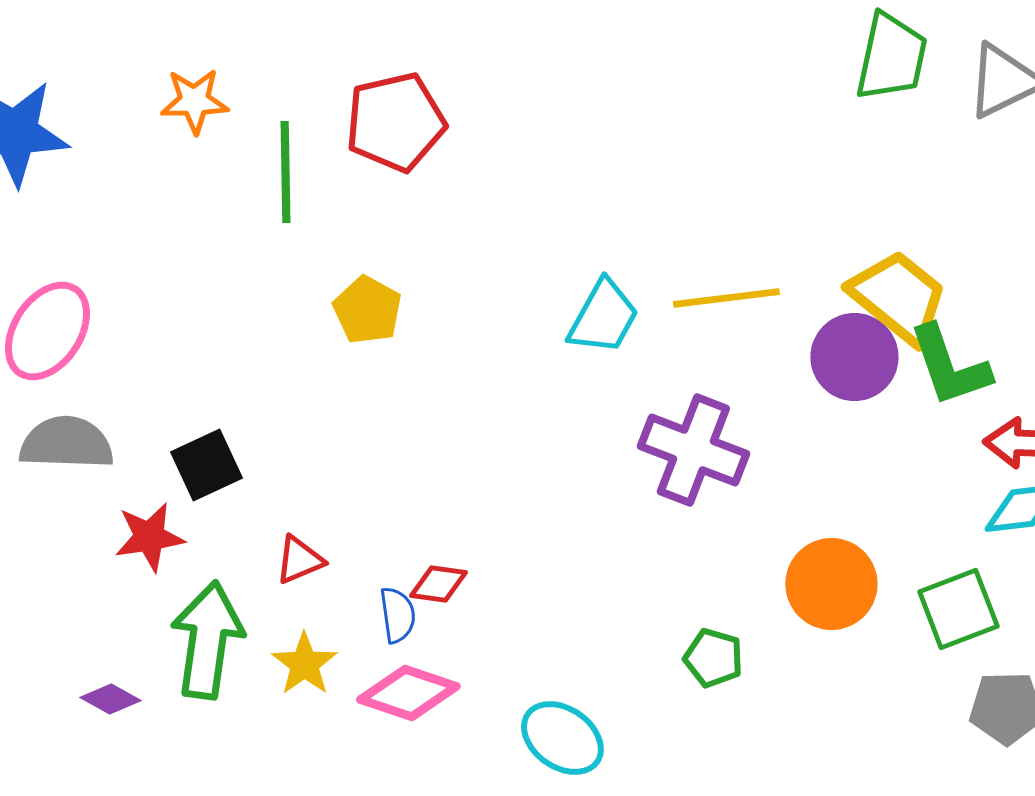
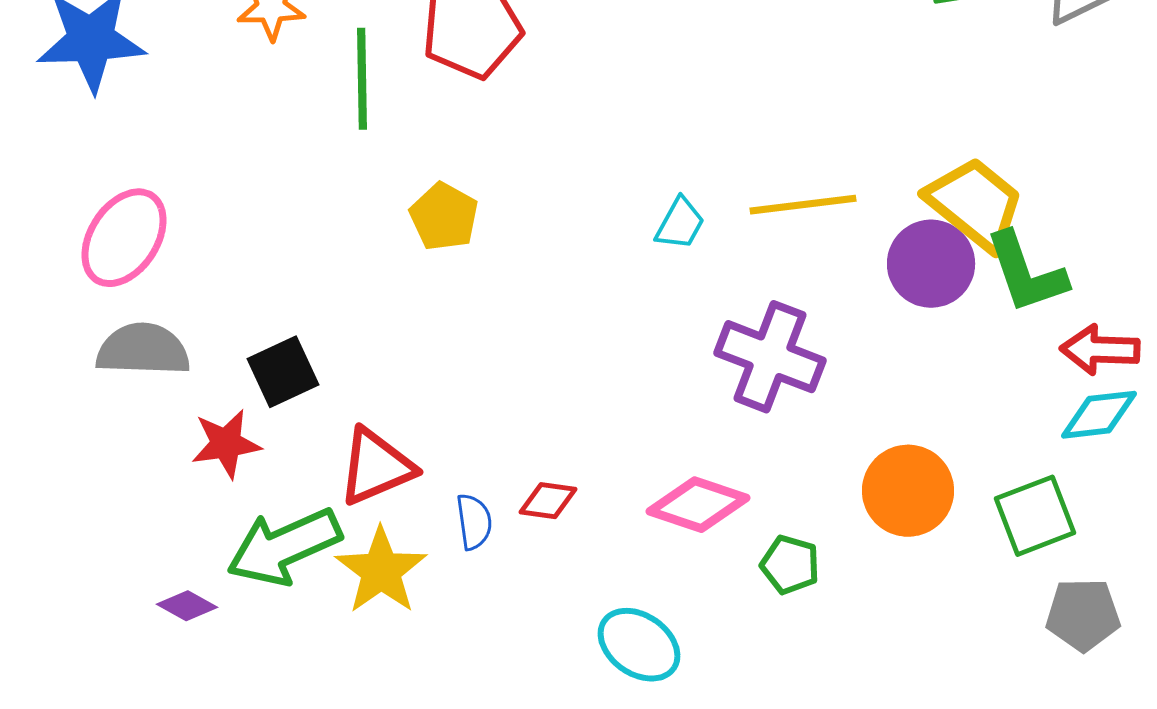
cyan trapezoid: (603, 317) -> (680, 224), size x0.7
red triangle: (299, 560) -> (376, 467), size x1.6
red diamond: (438, 584) -> (548, 501), moved
green arrow: (207, 640) -> (284, 547), turned -122
yellow star: (304, 664) -> (381, 571), size x1.4
pink diamond: (408, 693) -> (698, 505), moved

